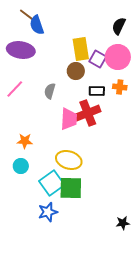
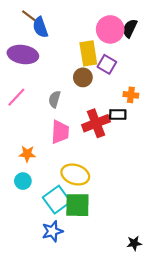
pink circle: (118, 57) -> (110, 29), moved
black rectangle: (97, 91) -> (118, 115), moved
pink trapezoid: (69, 119) -> (60, 132), moved

